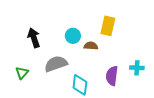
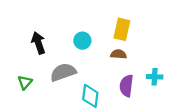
brown semicircle: (91, 46) -> (118, 54), moved

